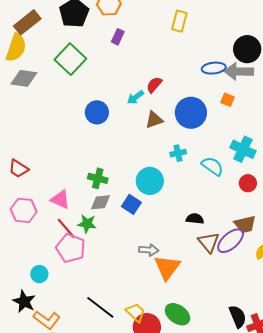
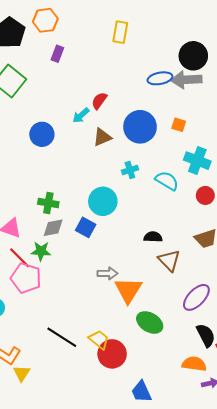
orange square: (228, 100) -> (179, 125), moved
purple ellipse: (231, 241) -> (196, 297), moved
green ellipse: (178, 314) -> (150, 322), moved

